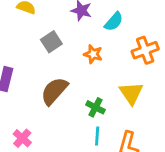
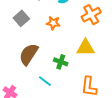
yellow triangle: (131, 93) -> (86, 48), turned -48
cyan line: (97, 136) -> (45, 81), moved, turned -48

